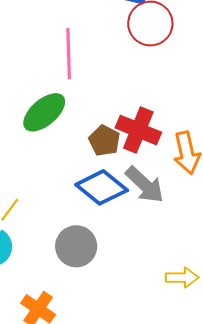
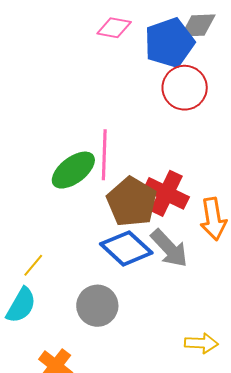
pink line: (69, 54) -> (104, 155), moved
brown pentagon: (104, 141) -> (132, 202), size x1.6

